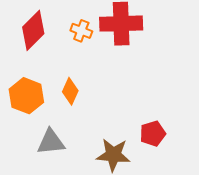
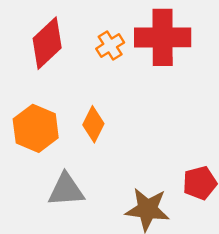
orange cross: (81, 31) -> (110, 46), turned 35

